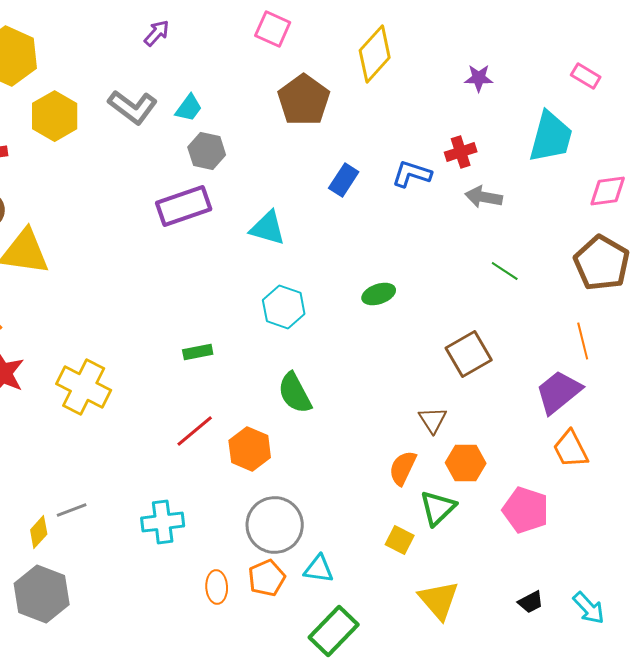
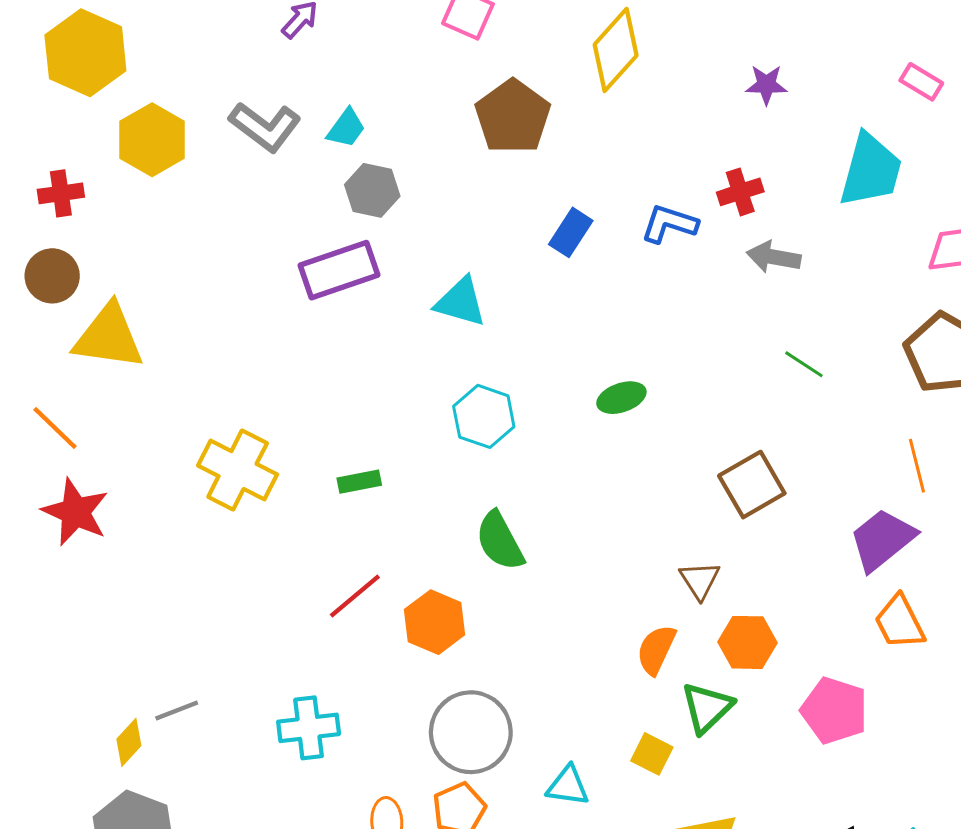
yellow cross: (84, 387) -> (238, 470), moved
cyan triangle: (319, 569) -> (568, 786), moved

